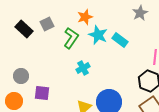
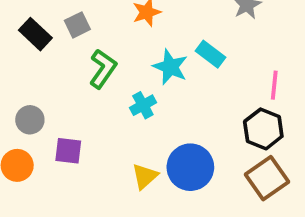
cyan star: (98, 35) -> (170, 67), moved
green L-shape: (71, 38) -> (103, 69), moved

